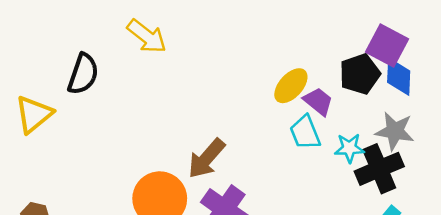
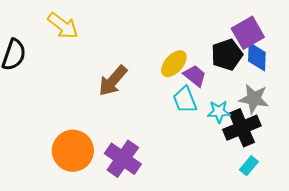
purple square: (387, 45) -> (248, 33), turned 32
brown arrow: (206, 158) -> (113, 81), moved

